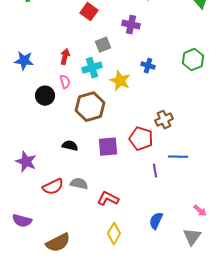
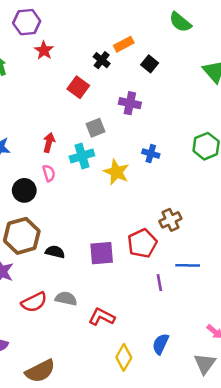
brown hexagon: (90, 107) -> (22, 236), moved
red pentagon: (141, 139) -> (142, 243), turned 30
yellow diamond: (114, 234) -> (124, 357), moved

